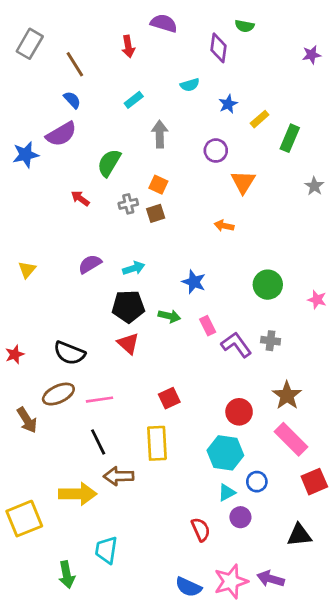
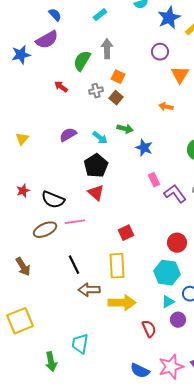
blue star: (228, 104) -> (169, 18), size x1.6
gray arrow: (160, 134) -> (107, 49), moved
brown square: (156, 213) -> (116, 98), turned -32
cyan arrow: (134, 268) -> (100, 138), turned 56
black pentagon: (128, 306) -> (96, 166), turned -30
green arrow: (169, 316) -> (125, 129), moved
red star: (15, 354) -> (23, 191), moved
pink line: (100, 400) -> (75, 222), moved
brown arrow: (27, 420) -> (23, 267), moved
yellow arrow: (78, 494) -> (122, 303), moved

